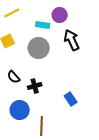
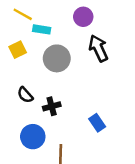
yellow line: (12, 13) -> (23, 14), turned 56
cyan rectangle: (43, 25) -> (42, 29), moved

